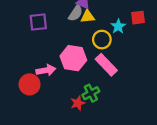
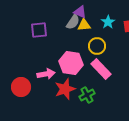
cyan star: (118, 26) -> (108, 22), moved
red circle: (30, 84) -> (21, 87), moved
red star: (78, 103) -> (65, 89), moved, size x1.5

